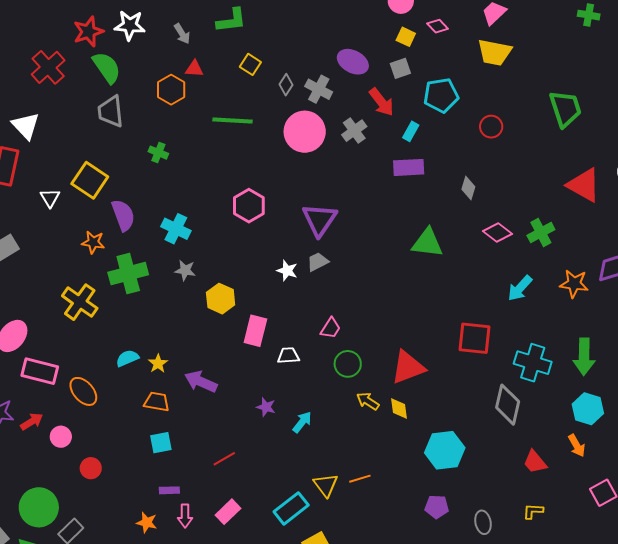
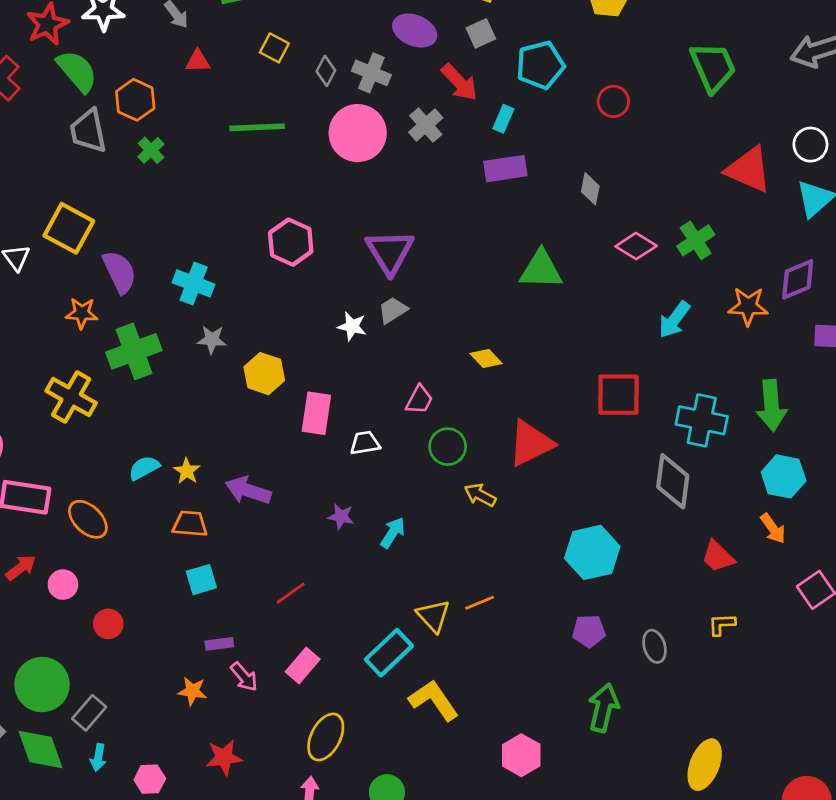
orange hexagon: (171, 90) -> (135, 100), moved
green cross: (158, 153) -> (151, 150), moved, turned 30
yellow diamond: (399, 408) -> (486, 358), moved, turned -30
pink arrow: (185, 516) -> (244, 677), turned -35

